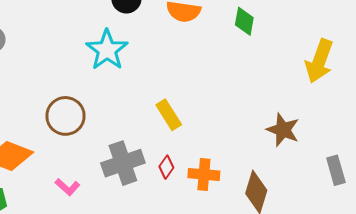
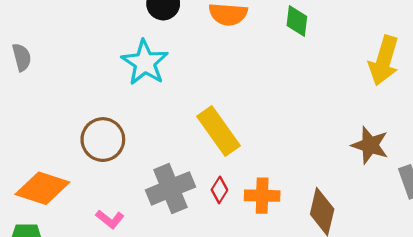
yellow rectangle: (169, 115) -> (218, 131), size x1.4
brown star: (283, 130) -> (370, 145), moved

